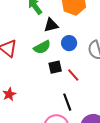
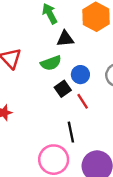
blue circle: (69, 43) -> (80, 75), moved
black square: (55, 67) -> (63, 89), turned -32

